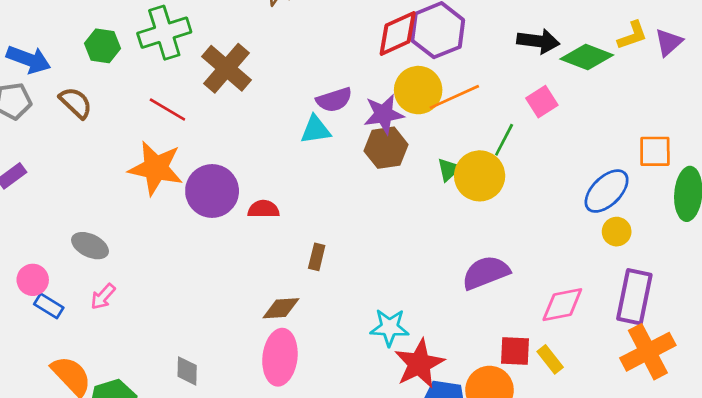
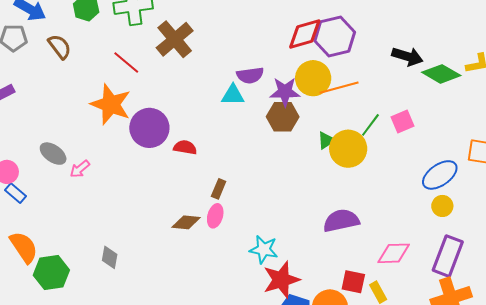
pink square: (542, 102) -> (403, 121), moved
pink arrow: (103, 297) -> (80, 169), moved
pink ellipse: (280, 357) -> (215, 216), moved, size x0.6

